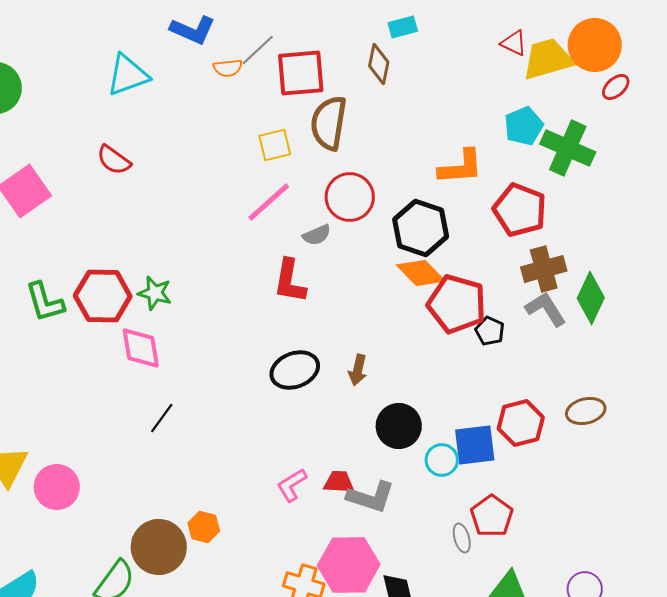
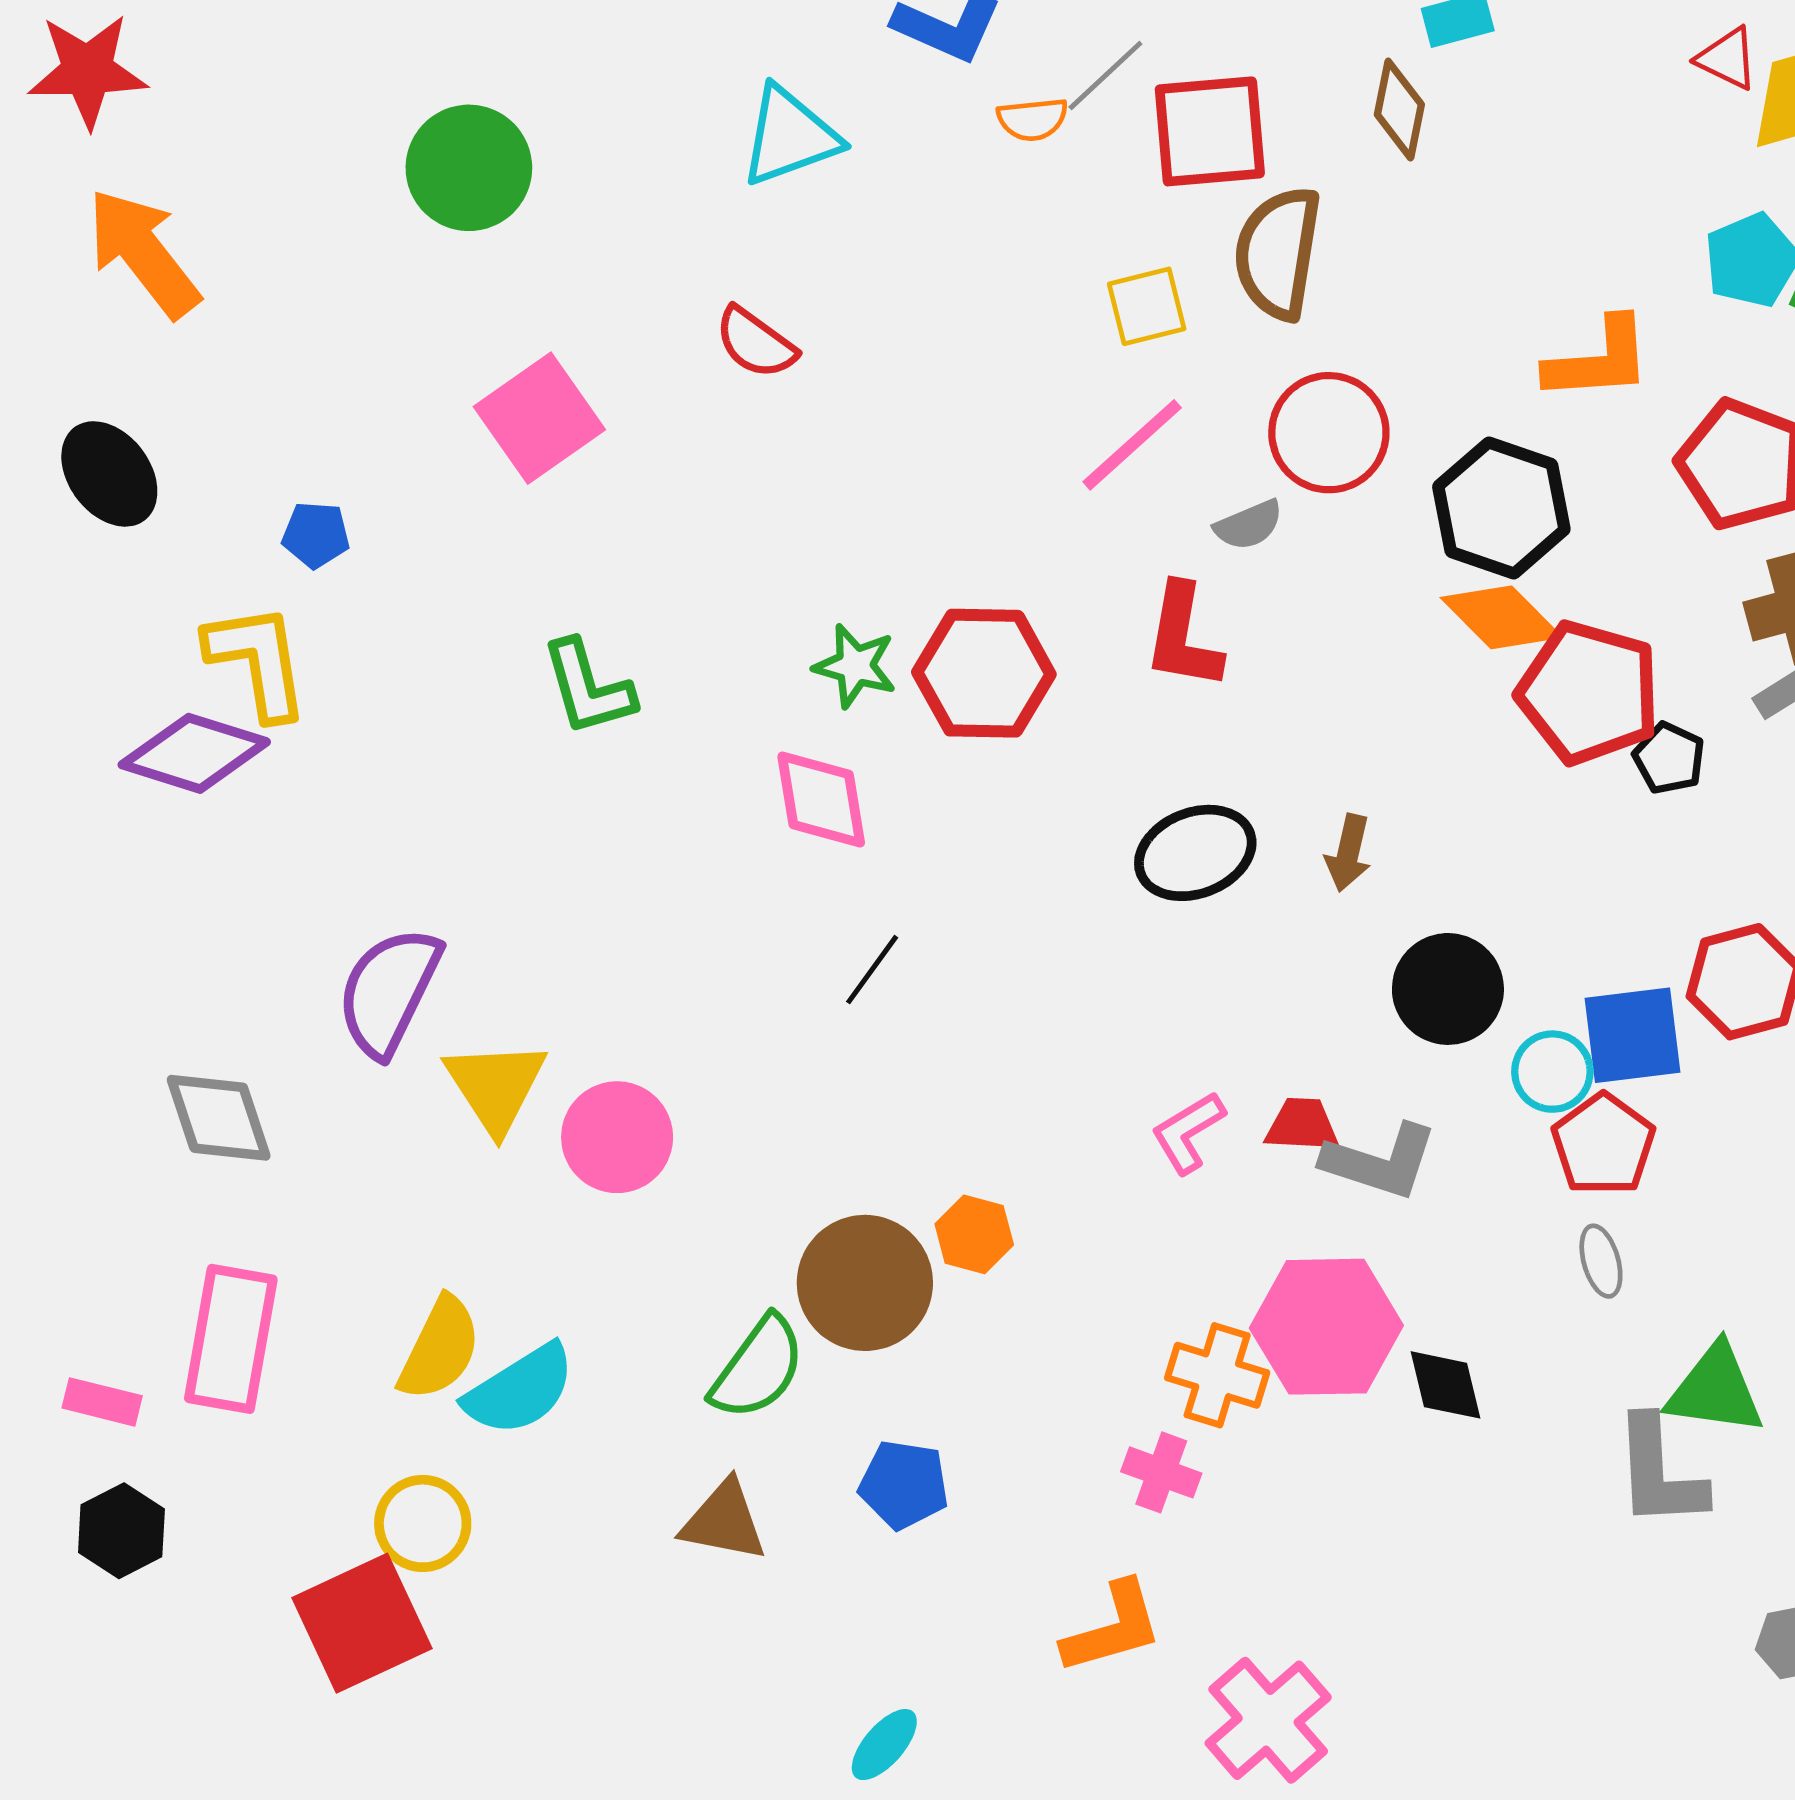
red hexagon: (103, 296) -> (984, 673), moved
red pentagon: (492, 516) -> (1603, 1144), moved

